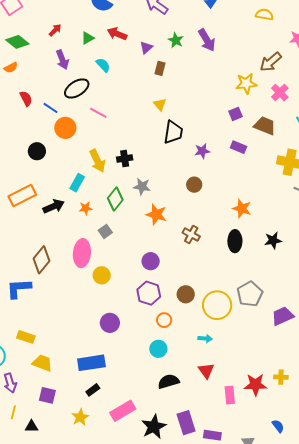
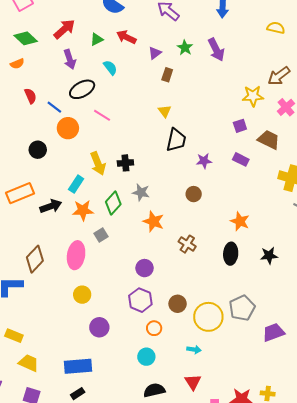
red arrow: (55, 30) -> (64, 29), size x1.6
orange star: (86, 208) -> (83, 210), size x1.5
yellow circle: (102, 275) -> (82, 295), moved

